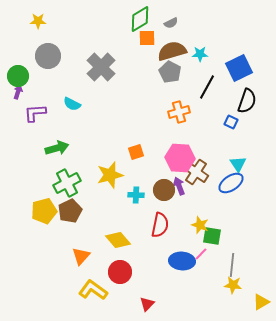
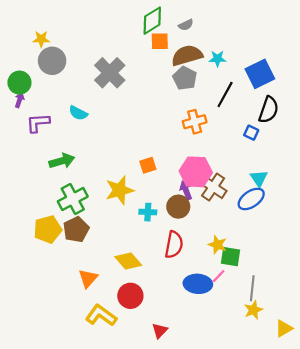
yellow star: (38, 21) -> (41, 39), moved
purple arrow: (179, 186) -> (186, 190), moved
yellow star: (233, 285) -> (253, 310), turned -30

